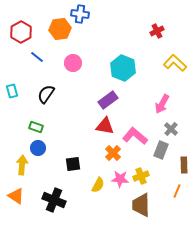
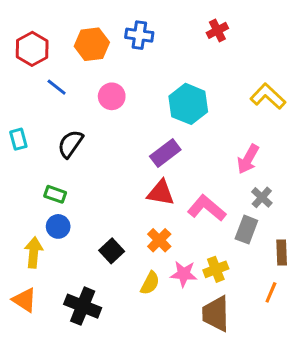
blue cross: (80, 14) -> (139, 35), moved
red cross: (157, 31) -> (217, 30), moved
orange cross: (113, 153) -> (159, 240), moved
black square: (73, 164) -> (112, 251), turned -35

